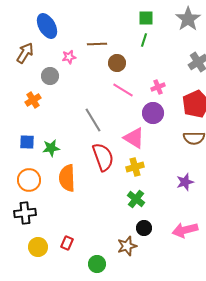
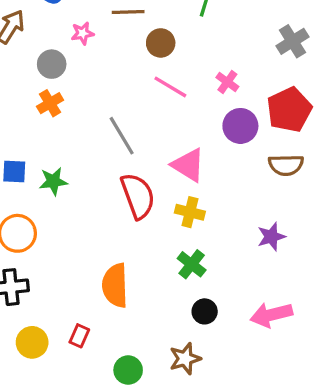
pink cross: (158, 87) -> (227, 82), turned -32
orange cross: (33, 100) -> (50, 103), moved
purple circle: (153, 113) -> (240, 126), moved
yellow cross: (135, 167) -> (190, 212), turned 30
orange semicircle: (67, 178) -> (115, 285), moved
brown star: (127, 246) -> (185, 359), moved

